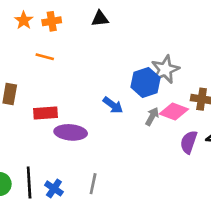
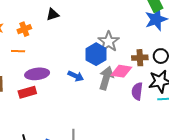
orange cross: (52, 21) -> (24, 29), moved
gray arrow: (152, 116) -> (106, 78), size x1.6
purple ellipse: (71, 132) -> (37, 74), moved

